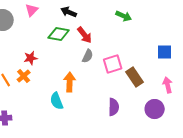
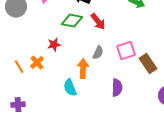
gray semicircle: (88, 56) -> (98, 53), moved
red star: (31, 58) -> (54, 45), moved
purple semicircle: (114, 107) -> (117, 88), moved

